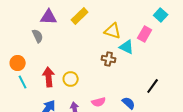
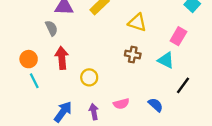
pink rectangle: (145, 34) -> (178, 36), moved
cyan triangle: (127, 47) -> (166, 60), moved
red arrow: (49, 77) -> (62, 58), moved

